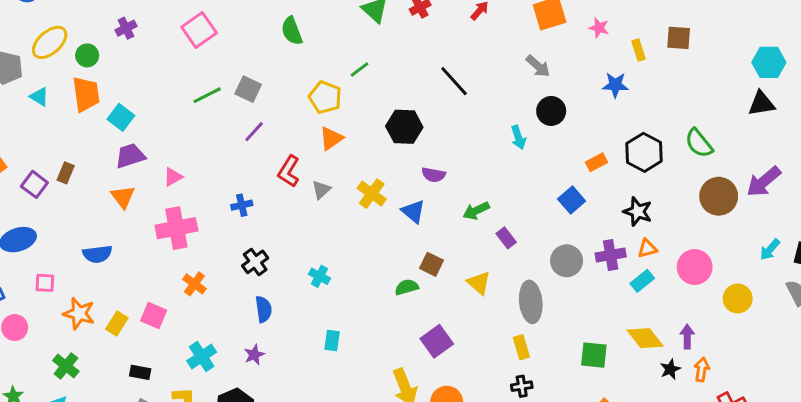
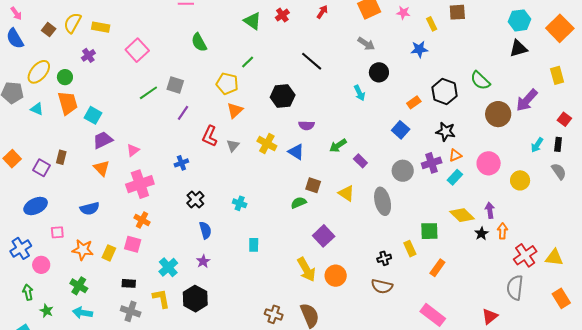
orange cross: (194, 284) -> (142, 220), moved
yellow rectangle: (521, 347) -> (410, 249), moved

